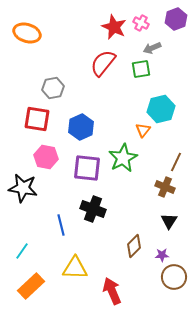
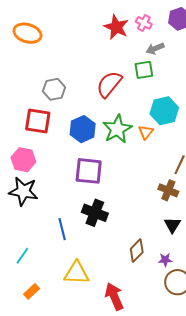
red semicircle: (103, 63) -> (109, 84), moved
pink hexagon: (46, 157) -> (23, 160), moved
green star: (123, 158) -> (117, 129), moved
orange rectangle: (31, 286) -> (32, 291), size x0.6

